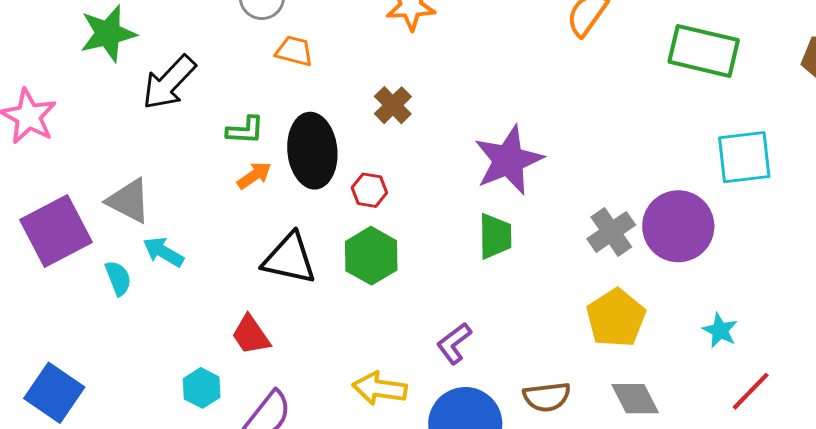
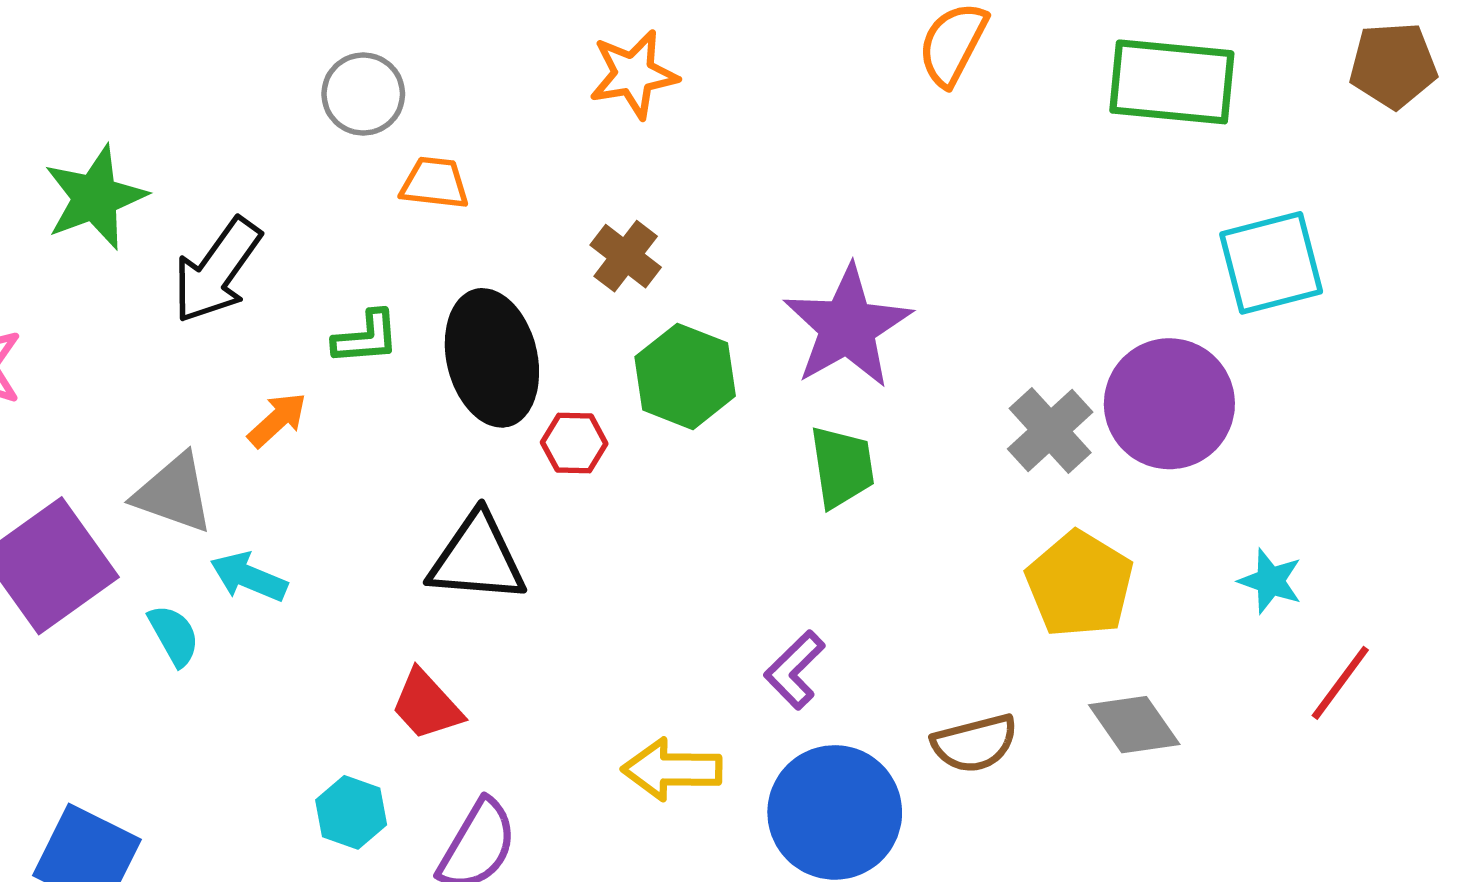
orange arrow: (254, 175) -> (277, 420), moved
red hexagon: (369, 190) -> (574, 443), moved
green hexagon: (371, 256) -> (685, 376), moved

